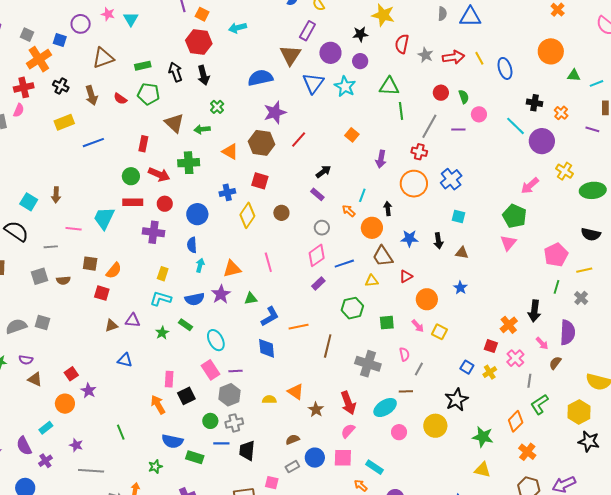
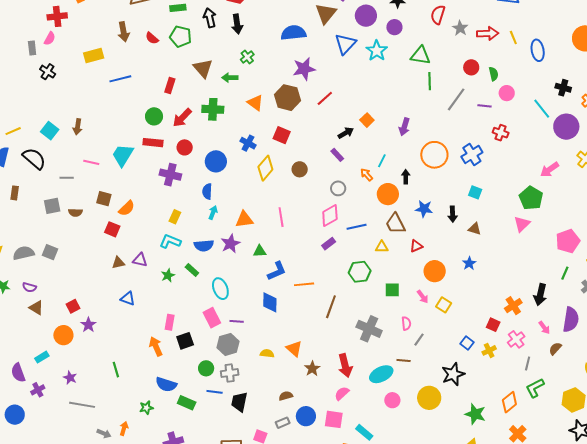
black cross: (61, 86) -> (48, 72), moved
orange square: (352, 135) -> (367, 120), moved
red cross: (419, 152) -> (501, 133), moved
red arrow: (159, 174) -> (182, 118), turned 105
blue cross: (227, 192) -> (248, 143), turned 35

